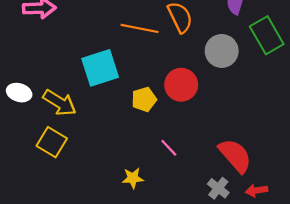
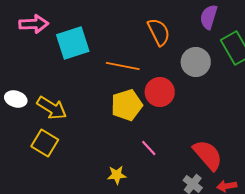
orange line: (140, 28) -> (123, 66), moved
cyan square: (100, 68) -> (73, 43), moved
yellow pentagon: (144, 99) -> (127, 105), size x1.4

